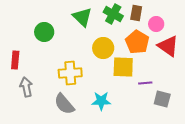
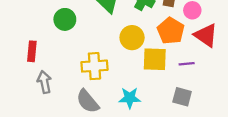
purple line: (145, 83) -> (187, 64), moved
gray square: (162, 99) -> (182, 97), moved

